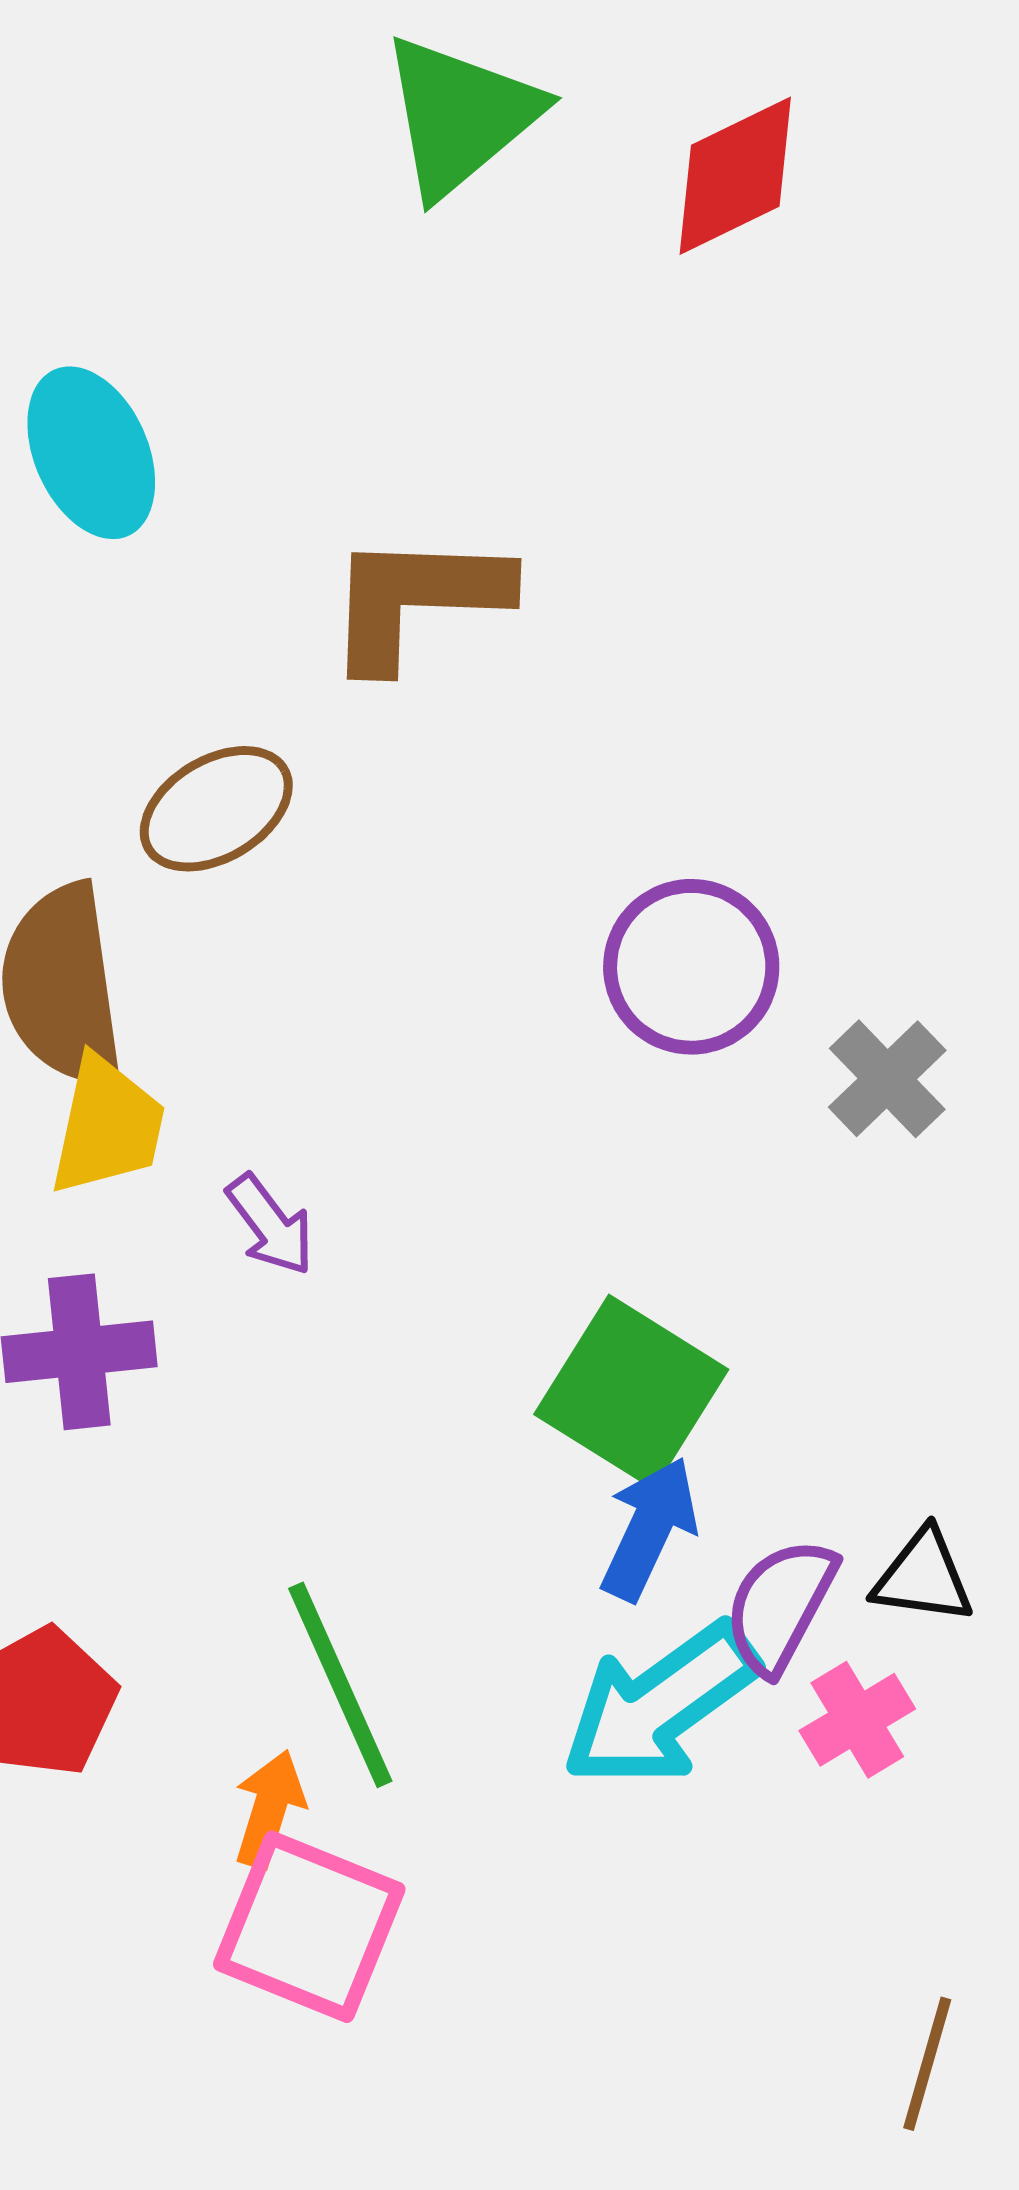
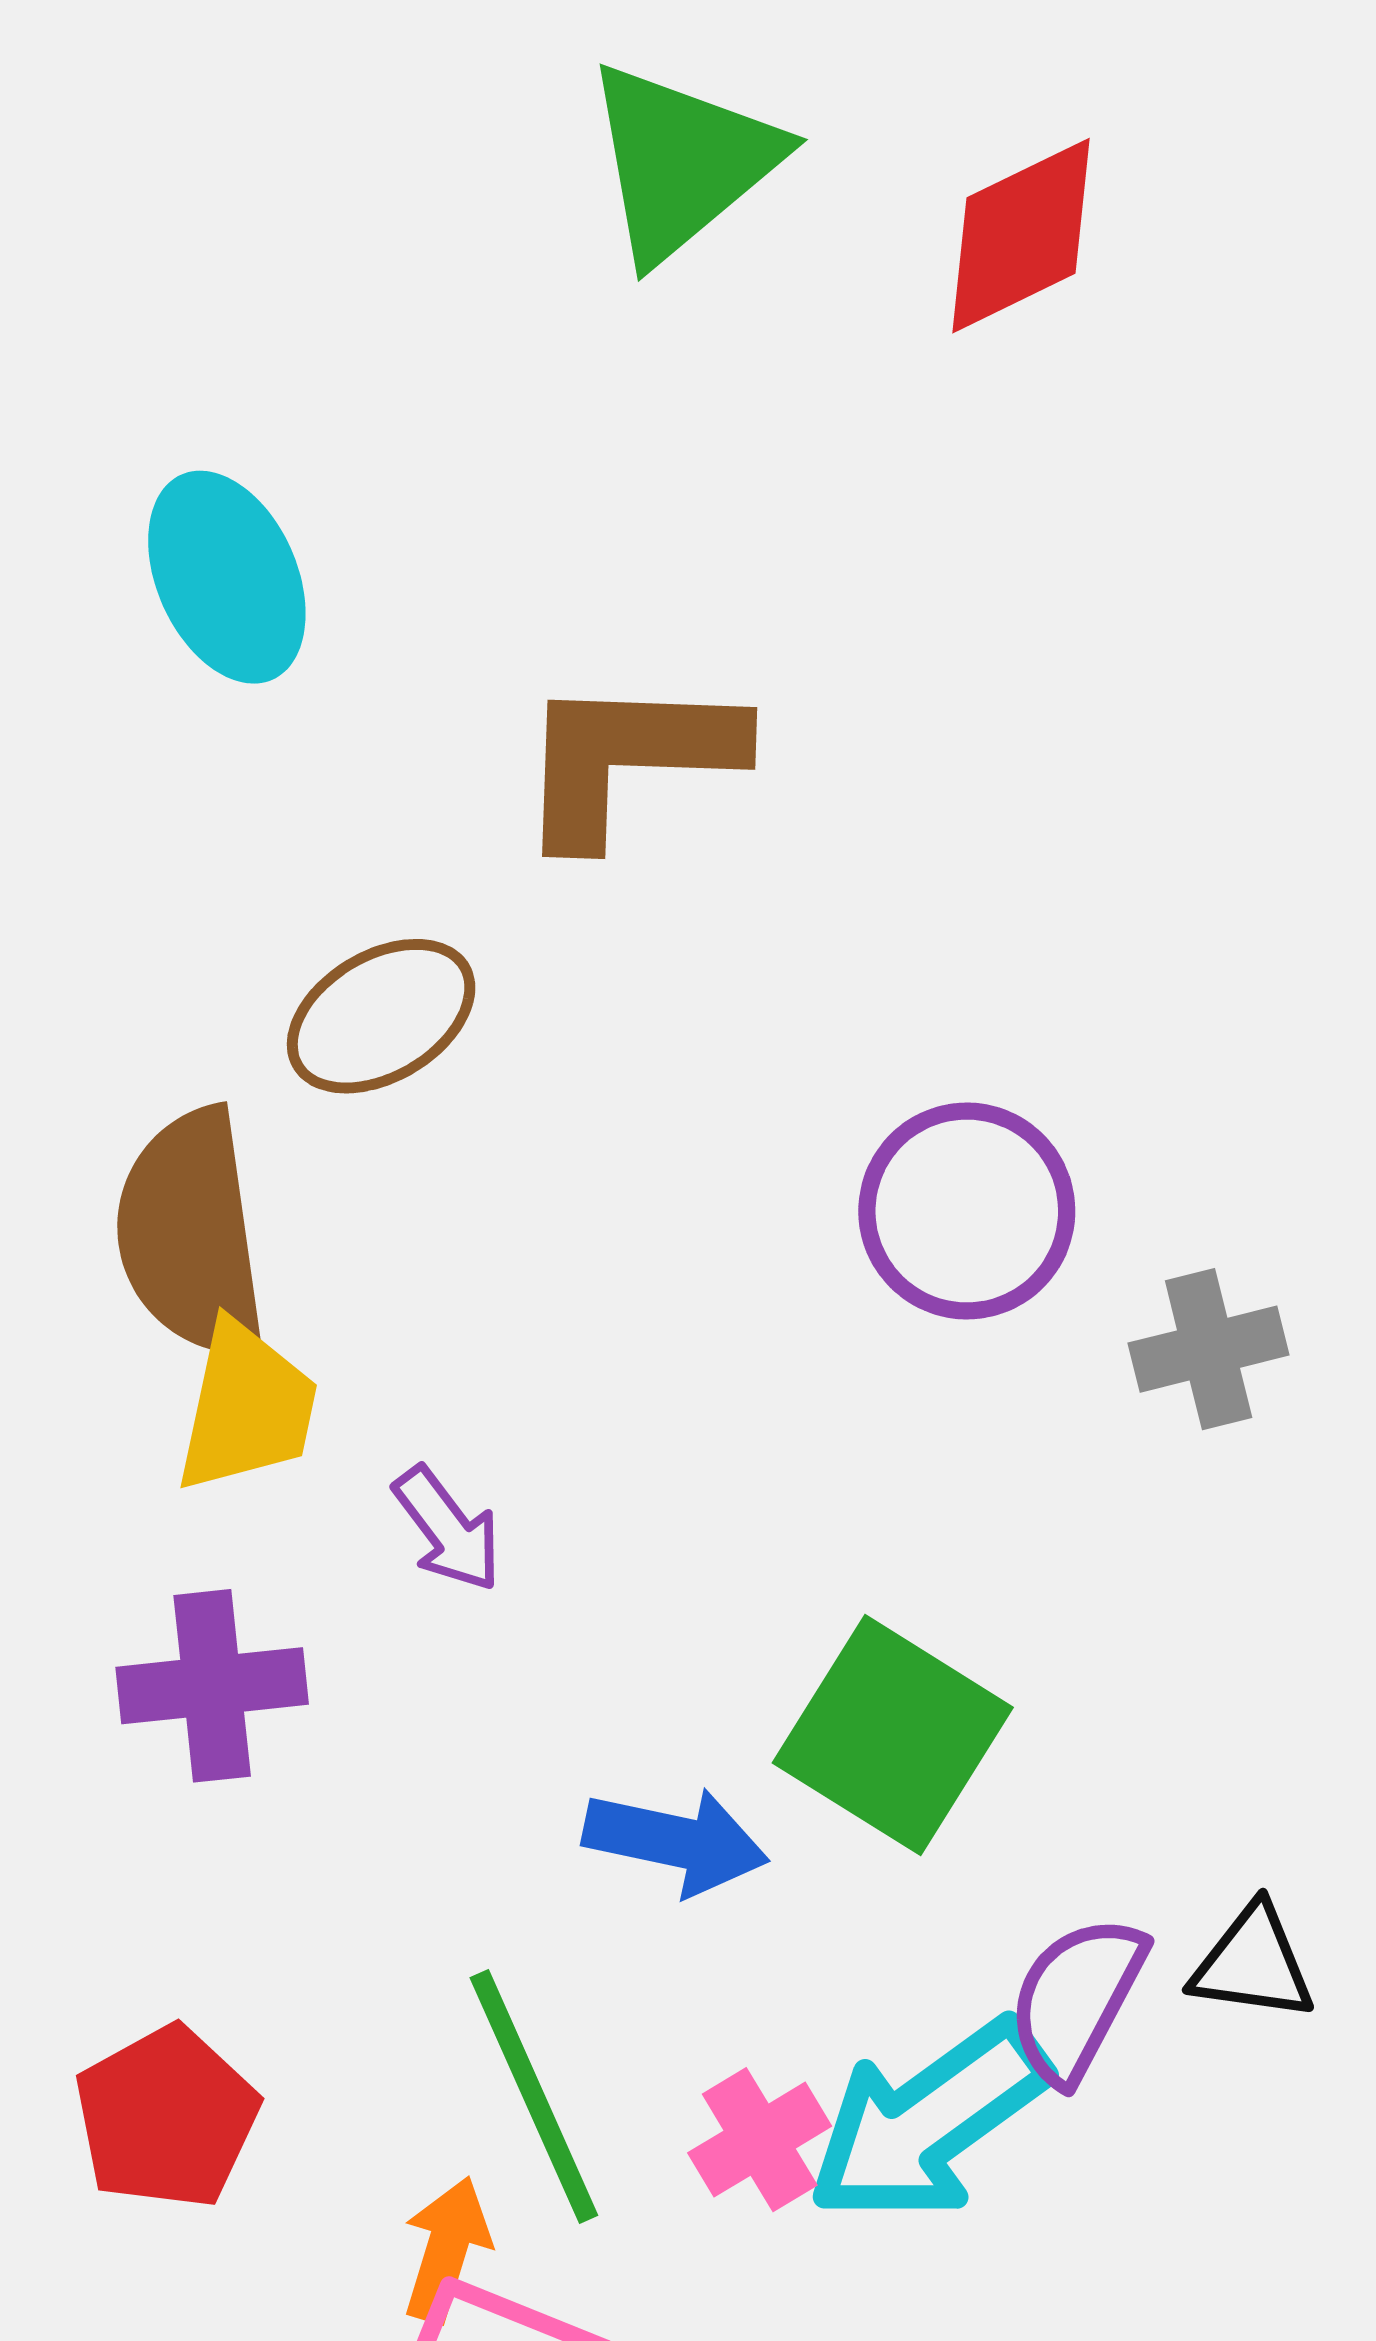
gray cross: (887, 1079) -> (1209, 1349), turned 30
blue arrow: (649, 1529) -> (676, 1841), moved, turned 77
pink cross: (857, 1720) -> (760, 2140), moved

